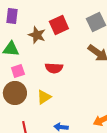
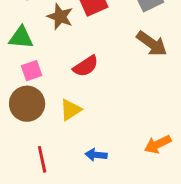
red semicircle: (54, 68) -> (86, 66), turned -36

